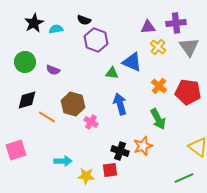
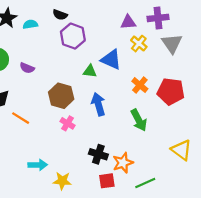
brown hexagon: (73, 104) -> (61, 96), moved
orange star: (143, 146) -> (123, 163), moved
red square: (110, 170) -> (107, 181), moved
green line: (184, 178) -> (145, 183), moved

